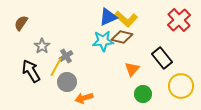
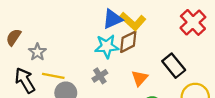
brown semicircle: (21, 23) -> (14, 37), moved
brown diamond: (122, 37) -> (128, 42), turned -40
gray cross: (66, 56) -> (100, 76), moved
yellow line: (56, 67) -> (53, 76), turned 72

